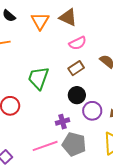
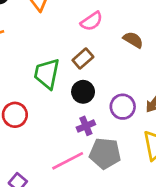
brown rectangle: (76, 68) -> (83, 59), moved
black circle: (77, 95) -> (83, 92), moved

